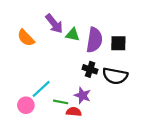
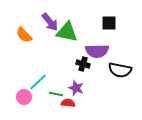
green triangle: (73, 35) -> (67, 32), size x1.6
purple semicircle: (94, 40) -> (97, 51), moved, turned 80
black square: (118, 43) -> (109, 23), moved
black semicircle: (115, 76) -> (120, 70), moved

